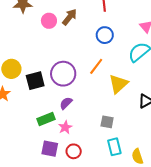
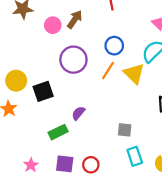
blue circle: (105, 35) -> (114, 46), moved
purple circle: (63, 74) -> (73, 60), moved
yellow triangle: (118, 84) -> (134, 73), moved, turned -30
pink star: (65, 127) -> (31, 165), moved

